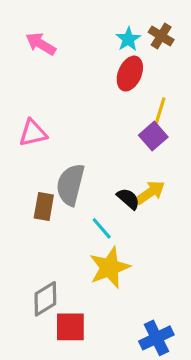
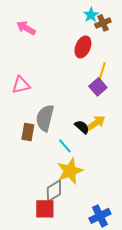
brown cross: (161, 36) -> (103, 23), turned 35
cyan star: (128, 39) -> (91, 15), moved
gray diamond: (45, 299) -> (54, 191), moved

